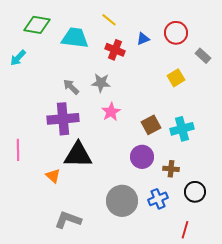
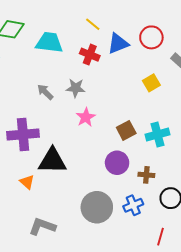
yellow line: (109, 20) -> (93, 24), moved
blue triangle: (143, 39) -> (118, 43), size x1.6
purple cross: (63, 119) -> (23, 134), moved

